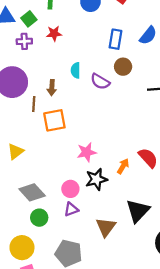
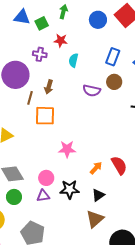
purple cross: (24, 41) -> (40, 54), moved
cyan semicircle: (76, 70) -> (73, 60), moved
purple semicircle: (100, 82) -> (92, 91), turned -30
black star: (96, 179) -> (70, 189), moved
black triangle: (138, 211) -> (98, 195), moved, size x0.6
brown triangle: (106, 227) -> (95, 219), moved

